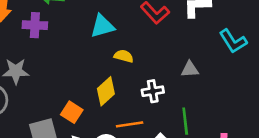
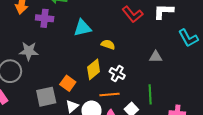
cyan triangle: (102, 26) -> (82, 28), moved
white cross: (153, 91) -> (117, 73), moved, turned 35

